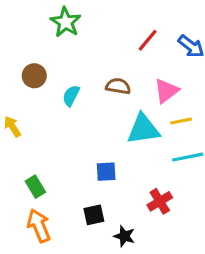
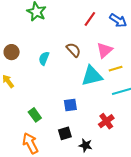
brown circle: (34, 76) -> (12, 52), moved
brown semicircle: (118, 86) -> (73, 50), turned 42
green rectangle: (35, 187) -> (35, 115), moved

